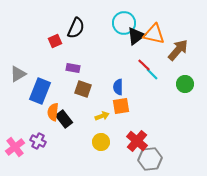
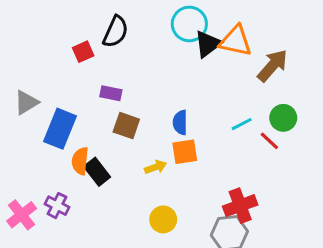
red line: (144, 65) -> (269, 141), moved
cyan line: (152, 74) -> (242, 124), moved, turned -72
red cross: (137, 141) -> (240, 206), moved, turned 30
yellow circle: (101, 142) -> (163, 219), moved

